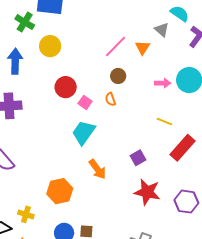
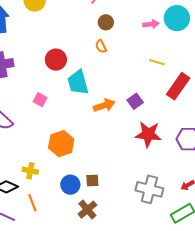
red circle: (66, 87) -> (56, 60), moved
pink square: (85, 102) -> (40, 100), moved
cyan trapezoid: (84, 132) -> (78, 82), turned -44
orange arrow: (97, 169) -> (104, 105), moved, turned -65

